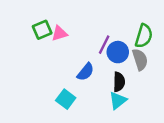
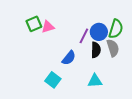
blue circle: (118, 52) -> (99, 32), moved
black semicircle: (119, 82) -> (96, 50), moved
cyan triangle: (118, 100) -> (95, 81), turned 35

